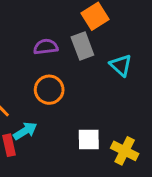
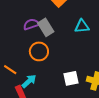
gray rectangle: (82, 46) -> (46, 27), moved
cyan triangle: (121, 65) -> (82, 26), turned -35

